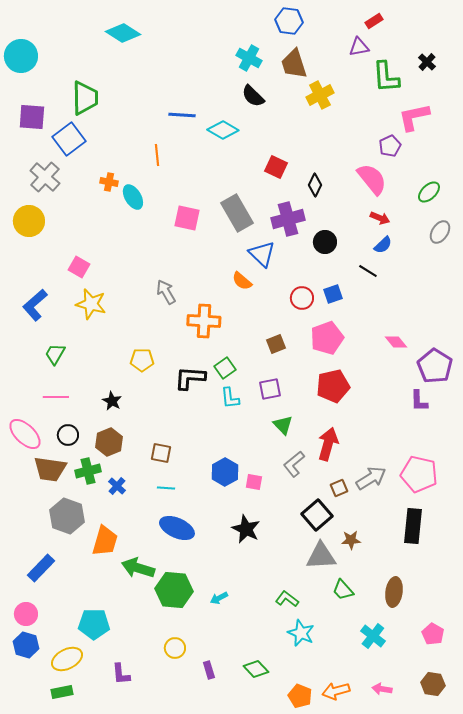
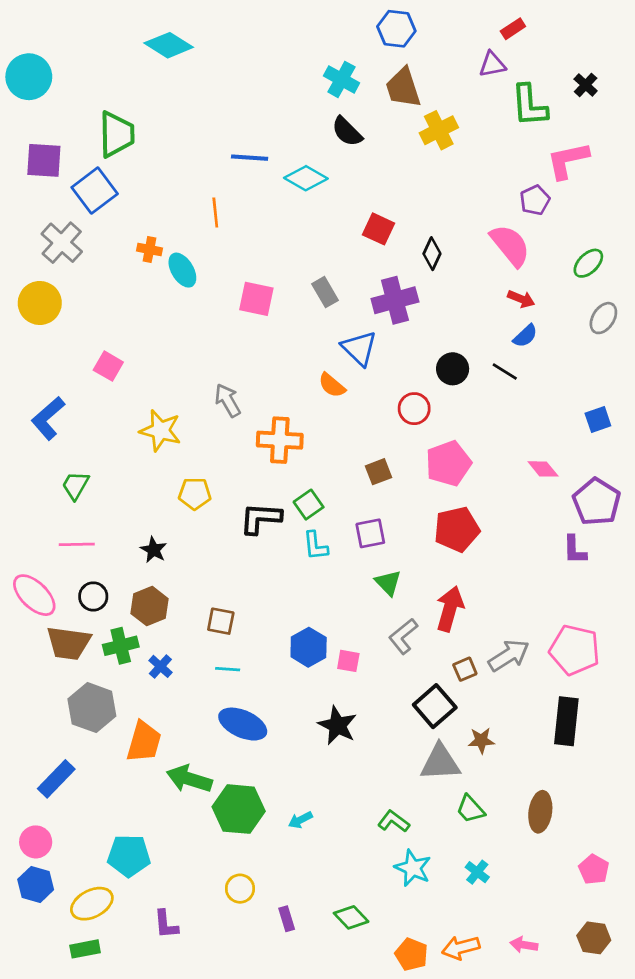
gray rectangle: (237, 213) -> (325, 292), size x0.6
black circle: (325, 242) -> (453, 369), moved
blue square: (333, 294) -> (598, 420), moved
yellow star: (91, 304) -> (160, 431), moved
cyan cross: (373, 636) -> (477, 872), moved, size x0.7

